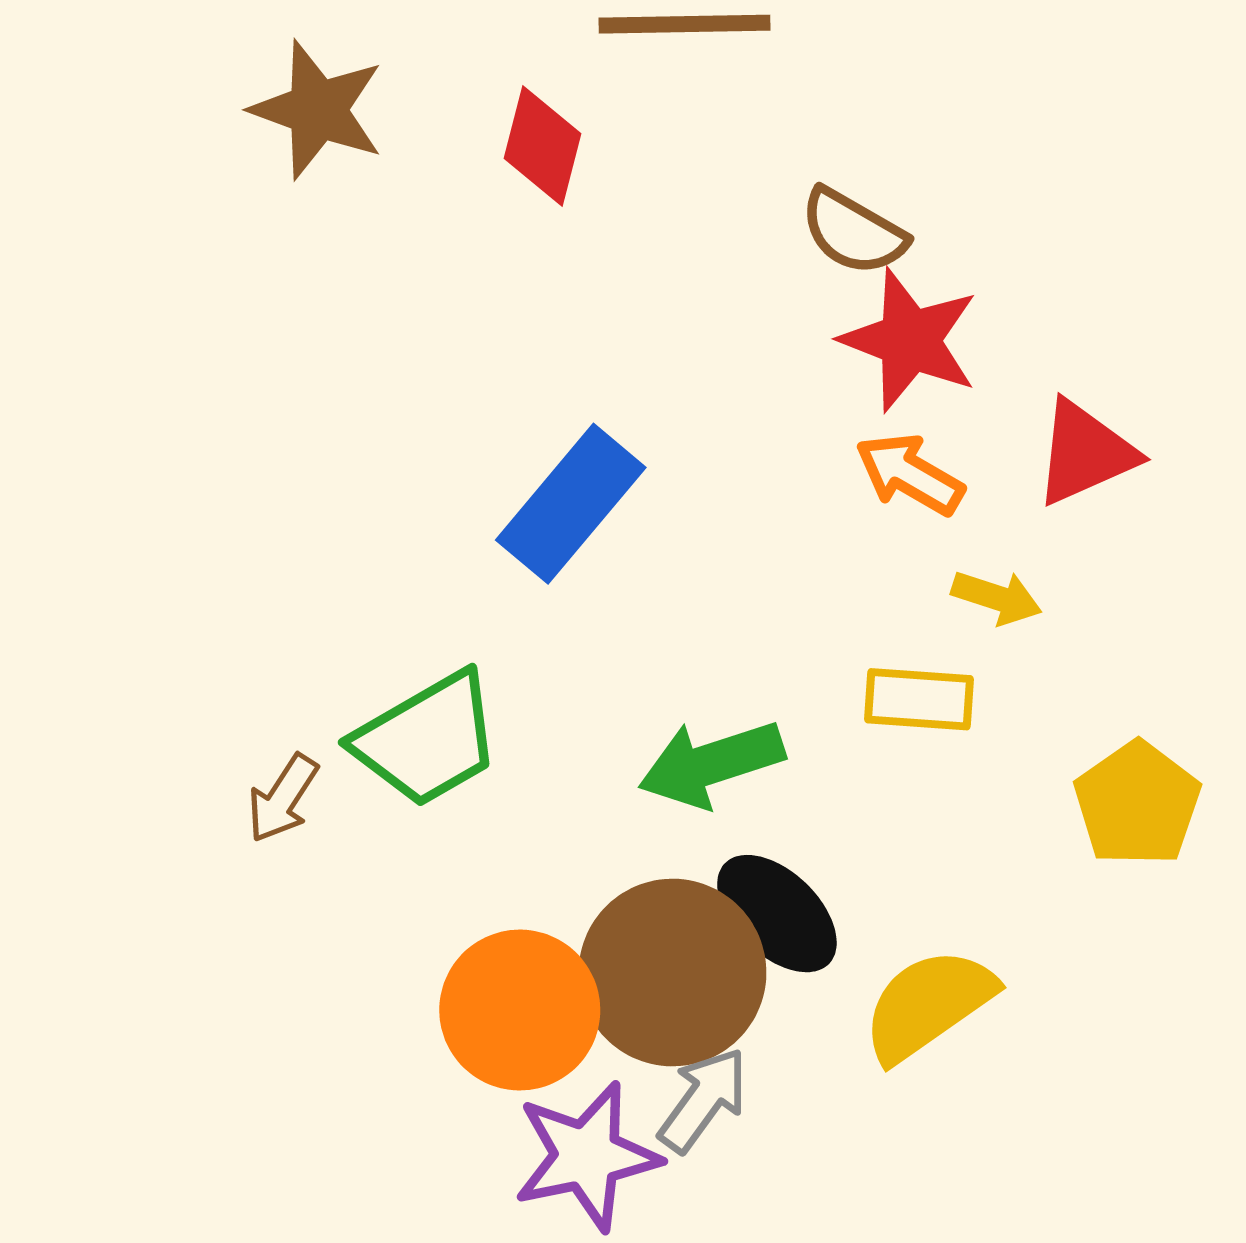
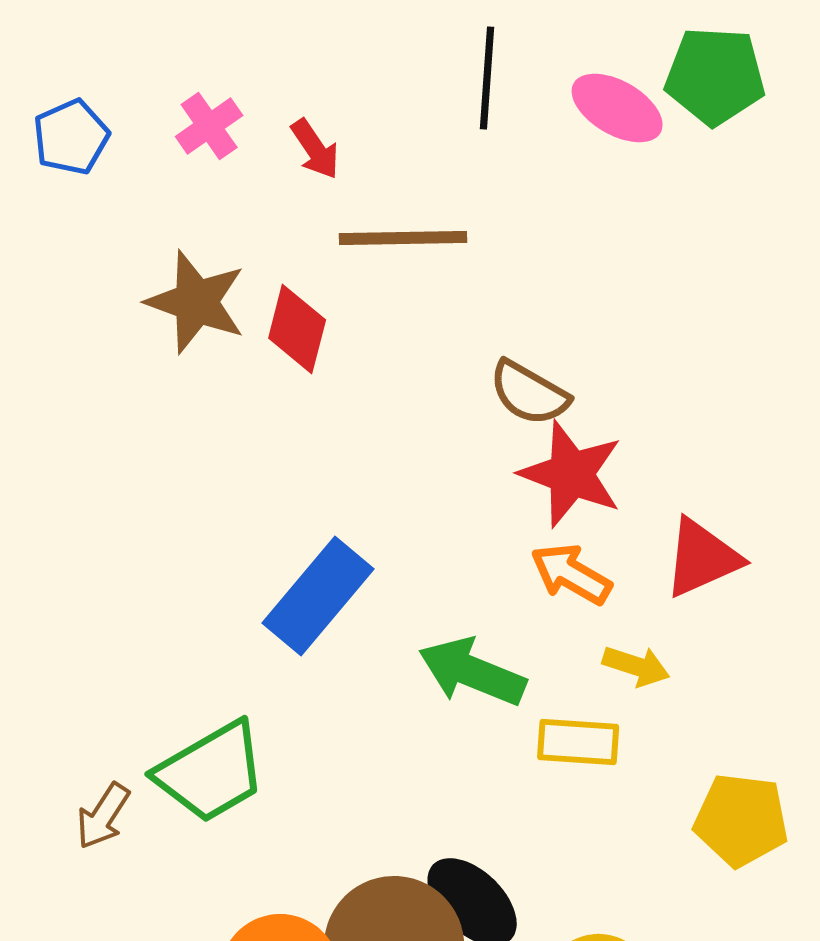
brown star: (317, 110) -> (196, 302), moved
green arrow: (711, 764) -> (472, 672), moved, turned 40
yellow pentagon: (1137, 804) -> (741, 820), turned -30

